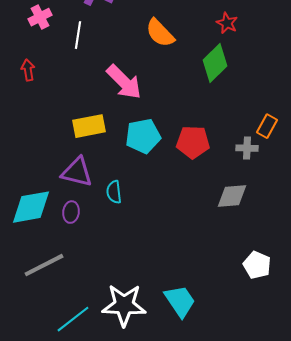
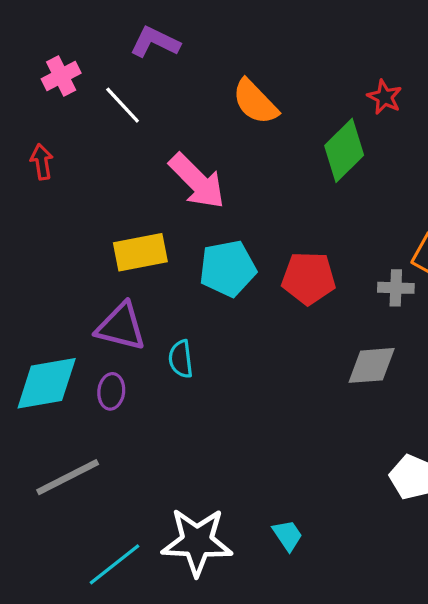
red star: (227, 23) -> (385, 97), moved
white line: (78, 35) -> (123, 105), turned -52
cyan trapezoid: (180, 301) -> (288, 535), size x0.6

